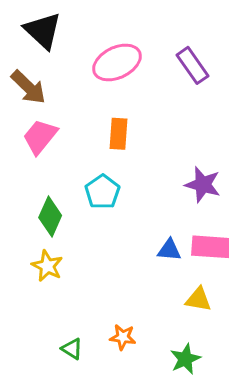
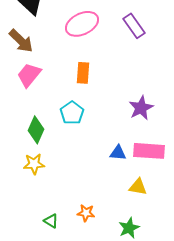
purple star: (203, 185) -> (141, 108), turned 30
yellow star: (47, 266) -> (34, 164), turned -30

